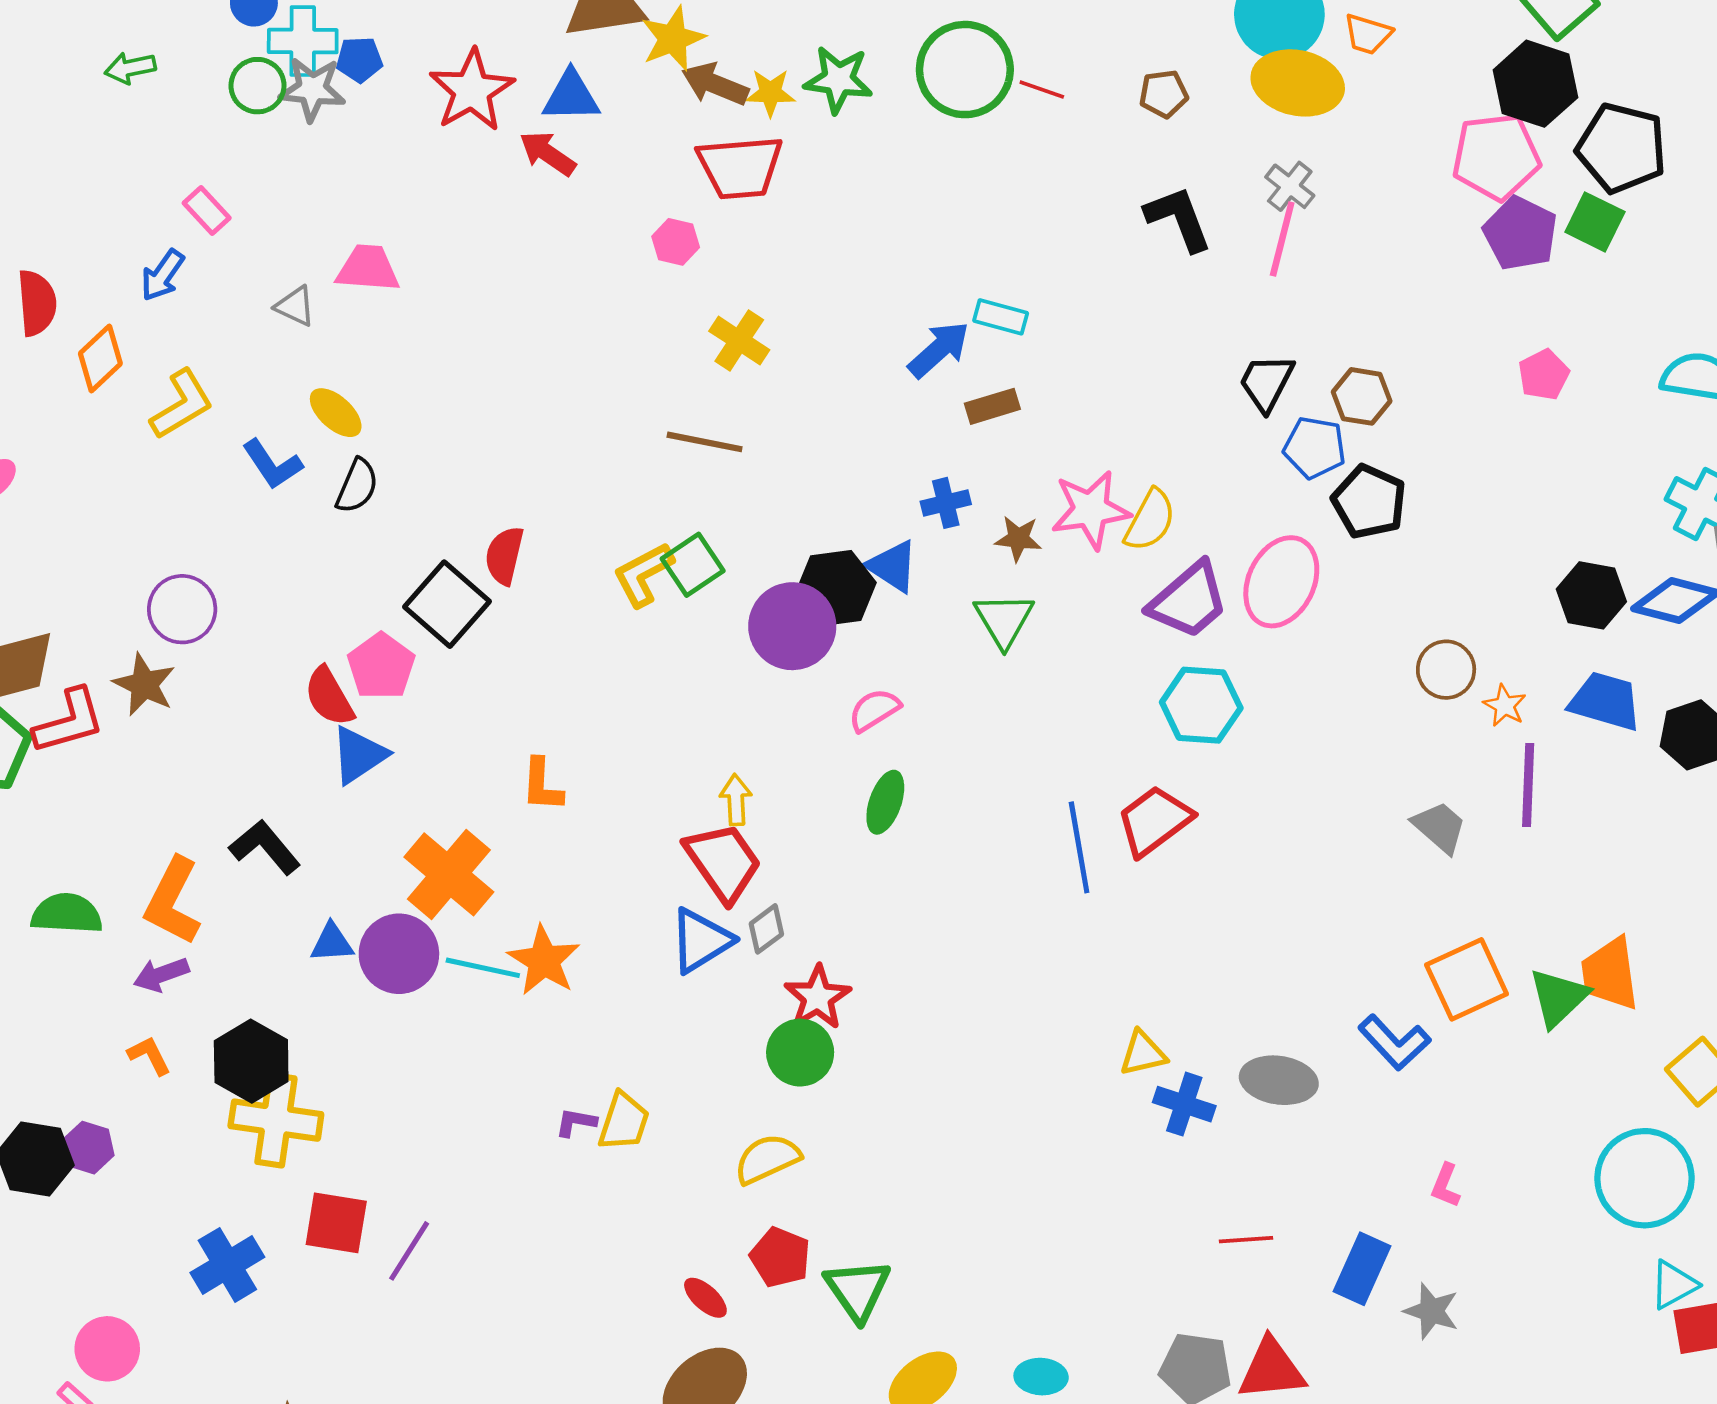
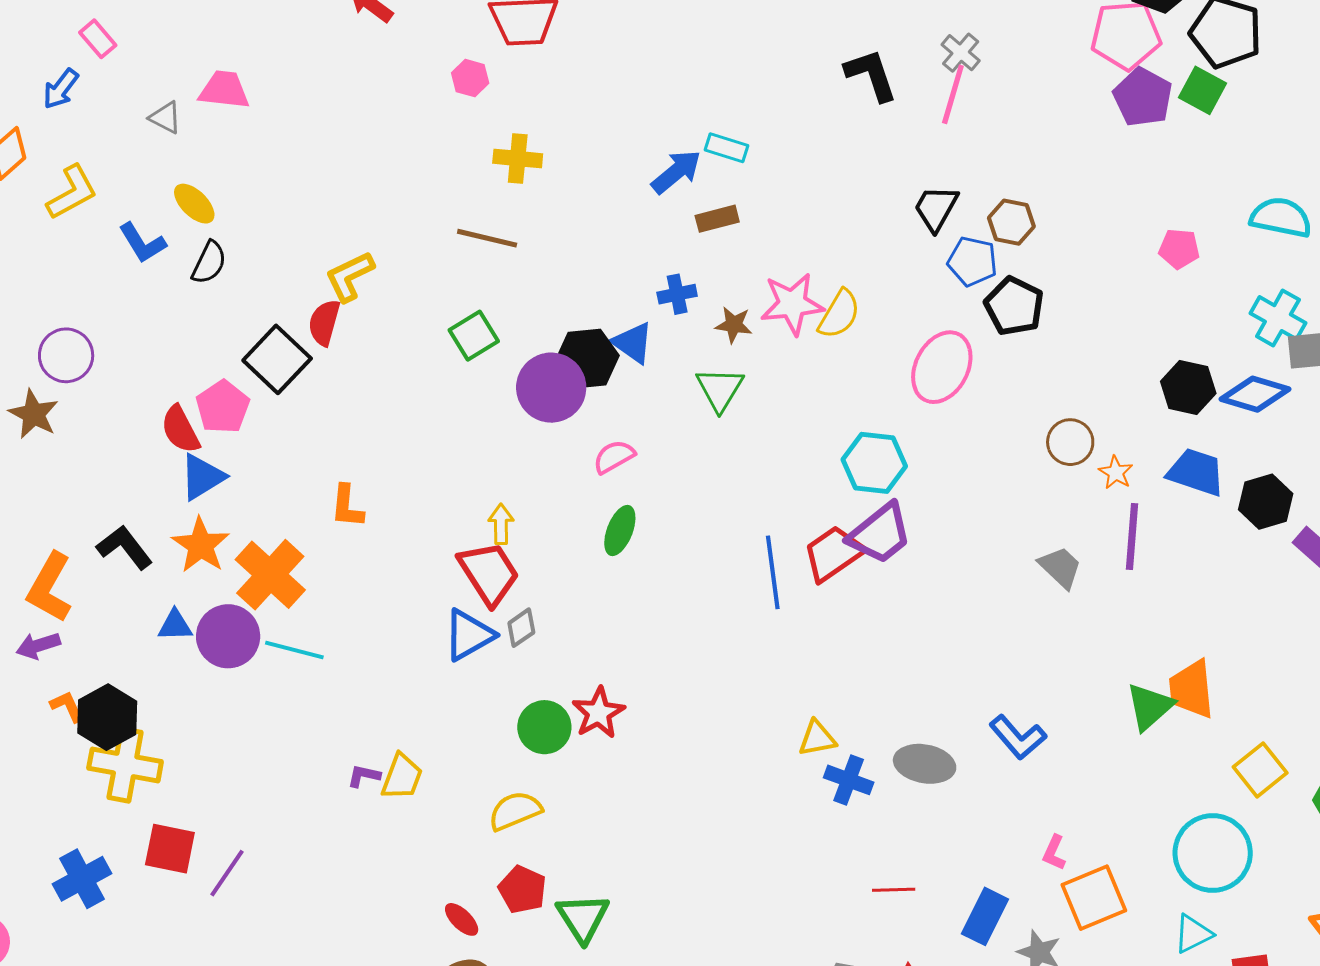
yellow cross: (739, 340) -> (518, 158), turned -30
pink pentagon: (1544, 375) -> (1179, 249), moved, turned 30
yellow L-shape: (643, 574) -> (350, 276), moved
purple trapezoid: (1189, 600) -> (880, 534), moved
orange star: (544, 960) -> (201, 545), moved
orange square: (1467, 979) -> (1094, 898), moved
red star: (818, 997) -> (598, 713), moved
orange L-shape: (149, 1056) -> (67, 706), moved
cyan triangle: (1674, 1285) -> (1193, 934), moved

